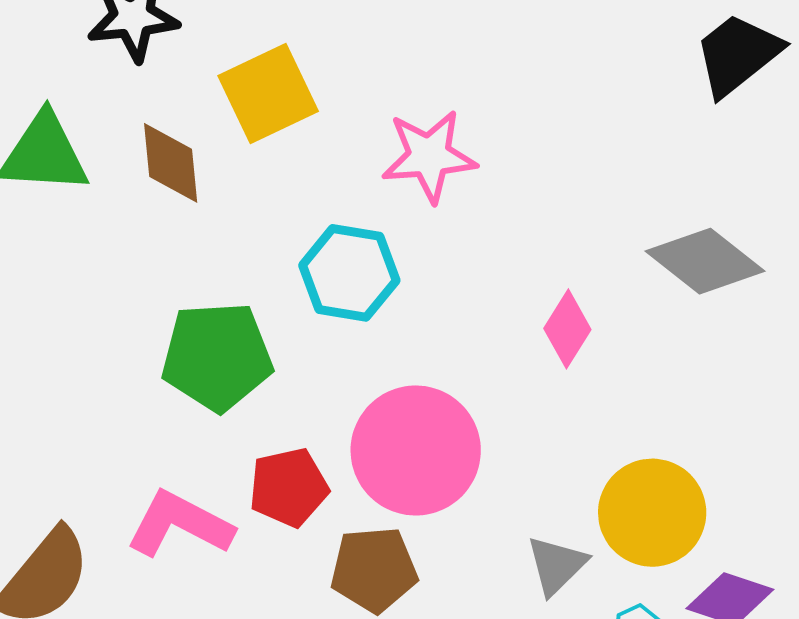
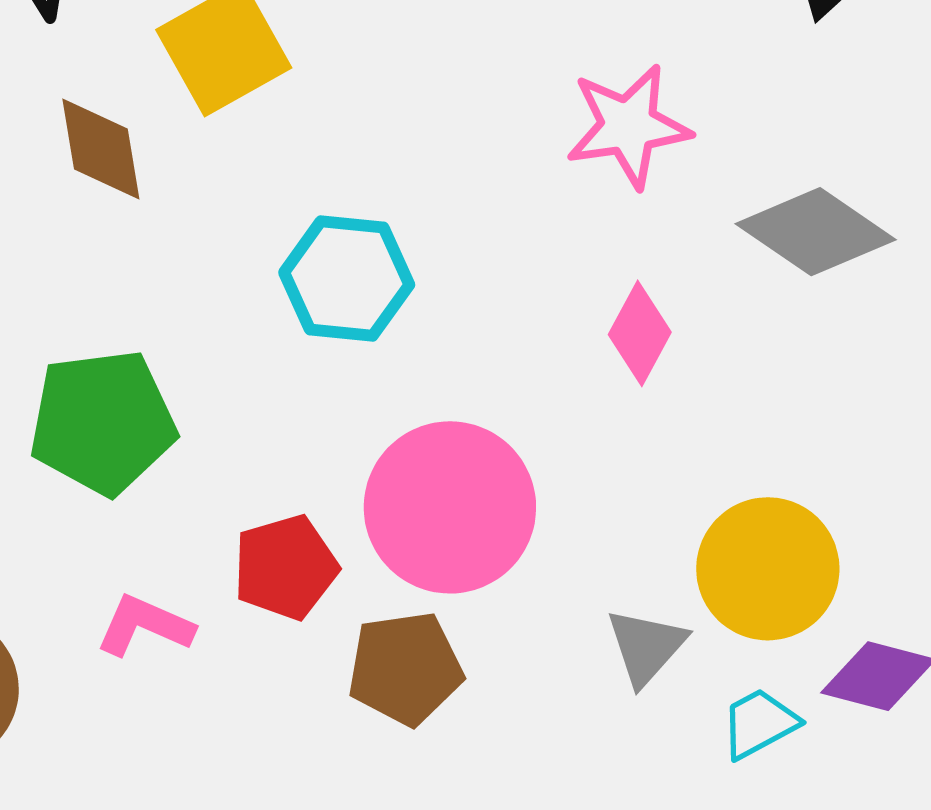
pink star: (429, 156) -> (628, 126), moved
green pentagon: (217, 356) -> (103, 422), moved
pink L-shape: (180, 524) -> (145, 626), size x0.7

